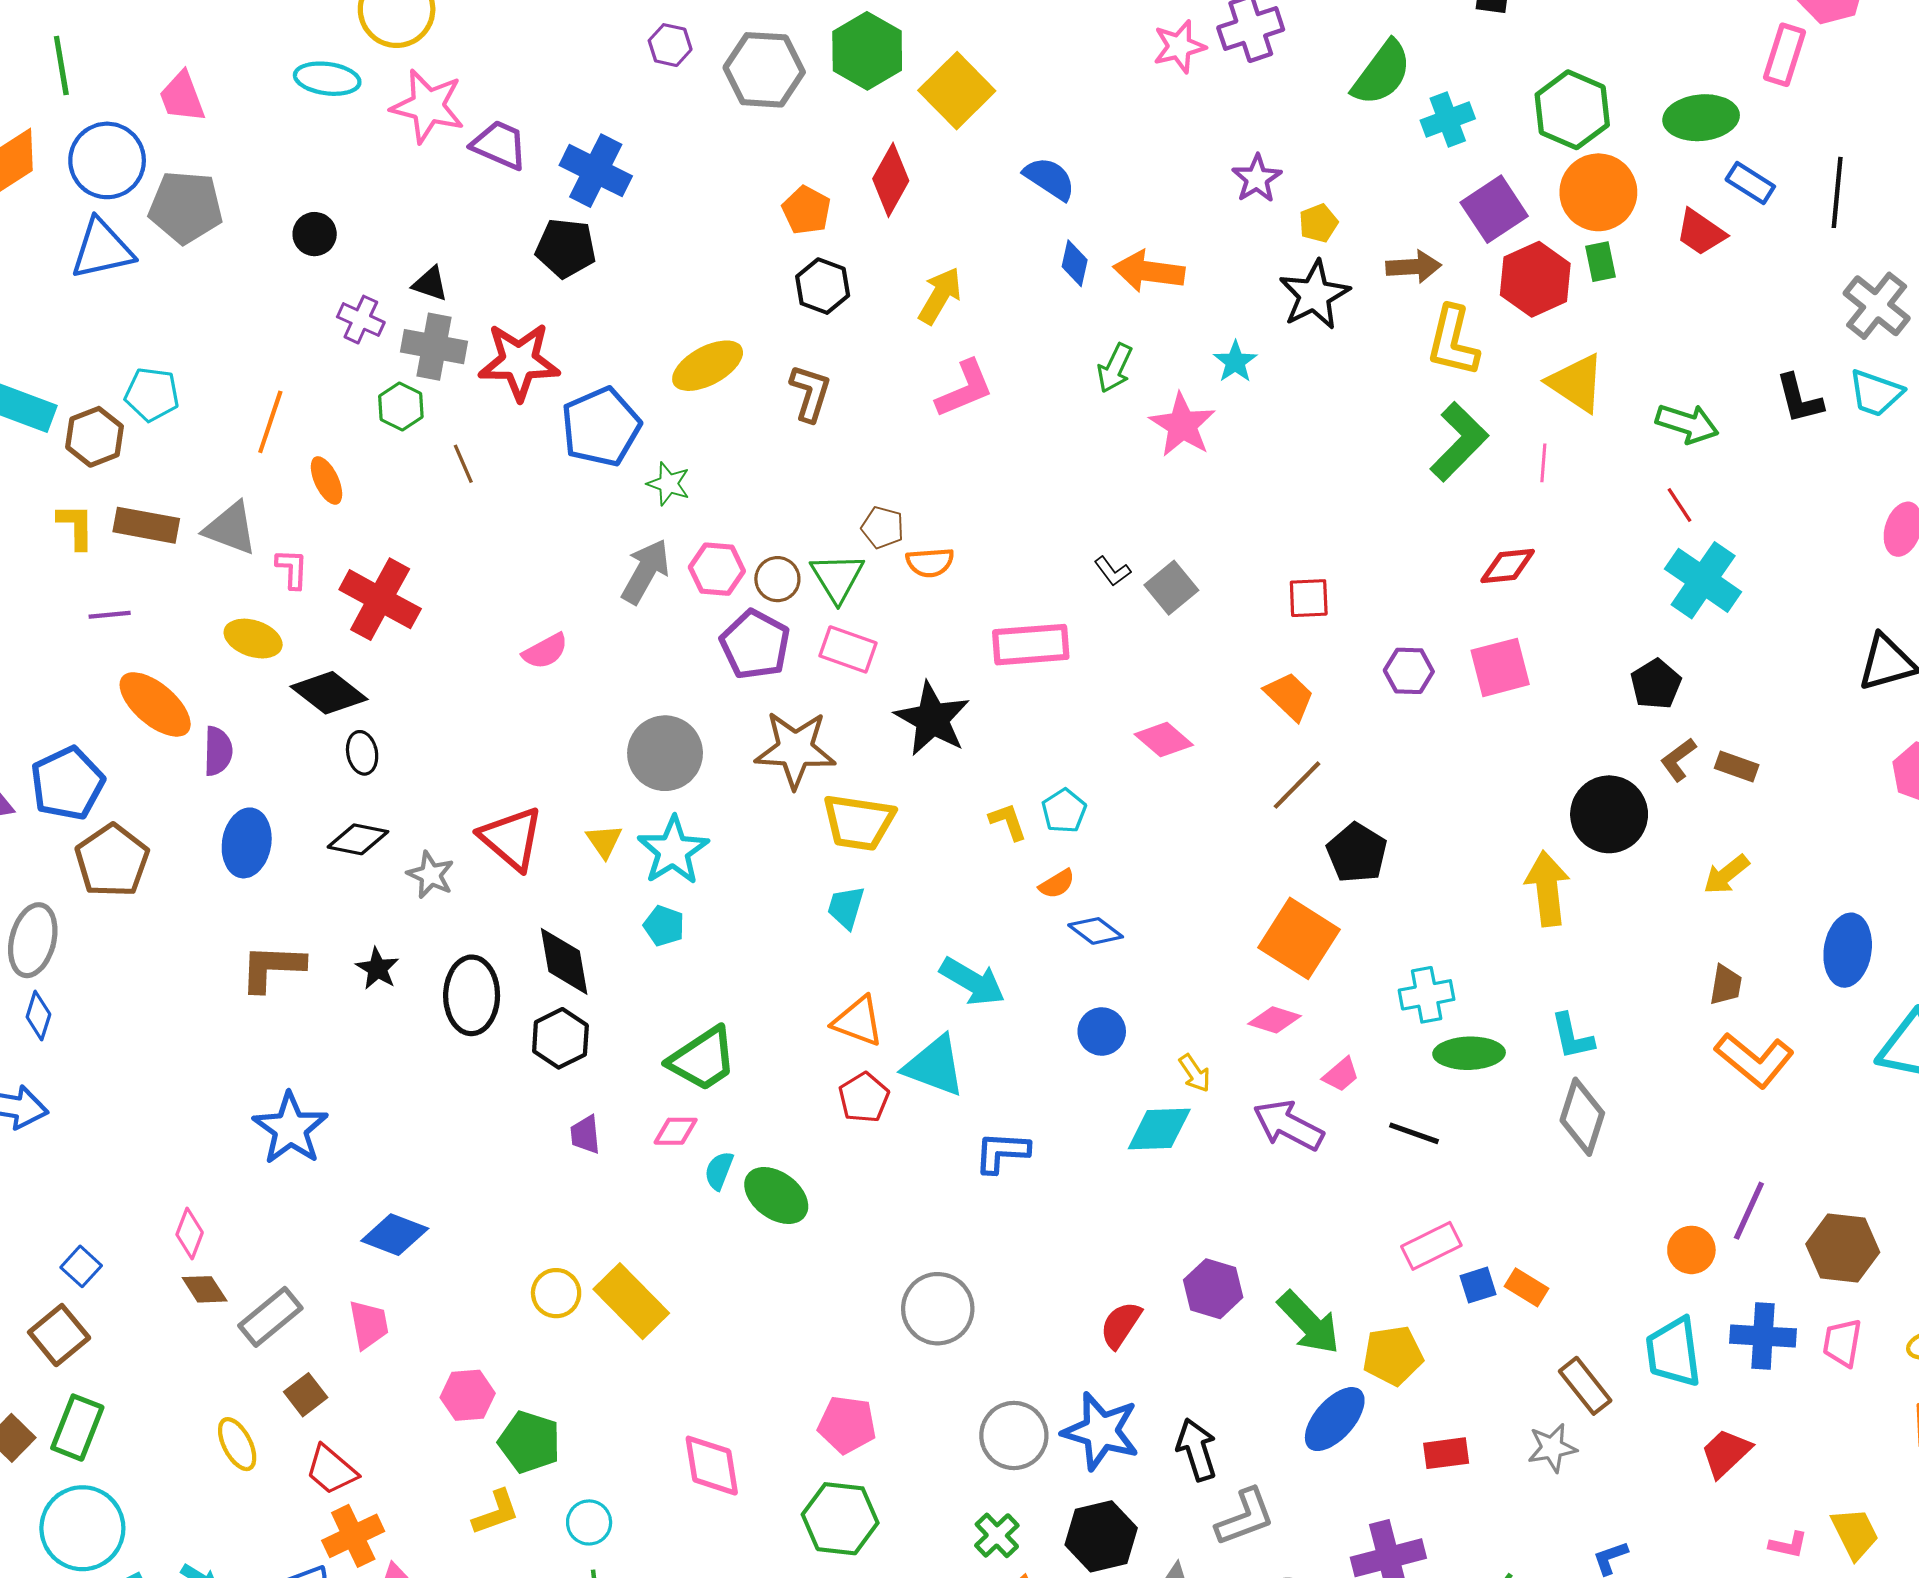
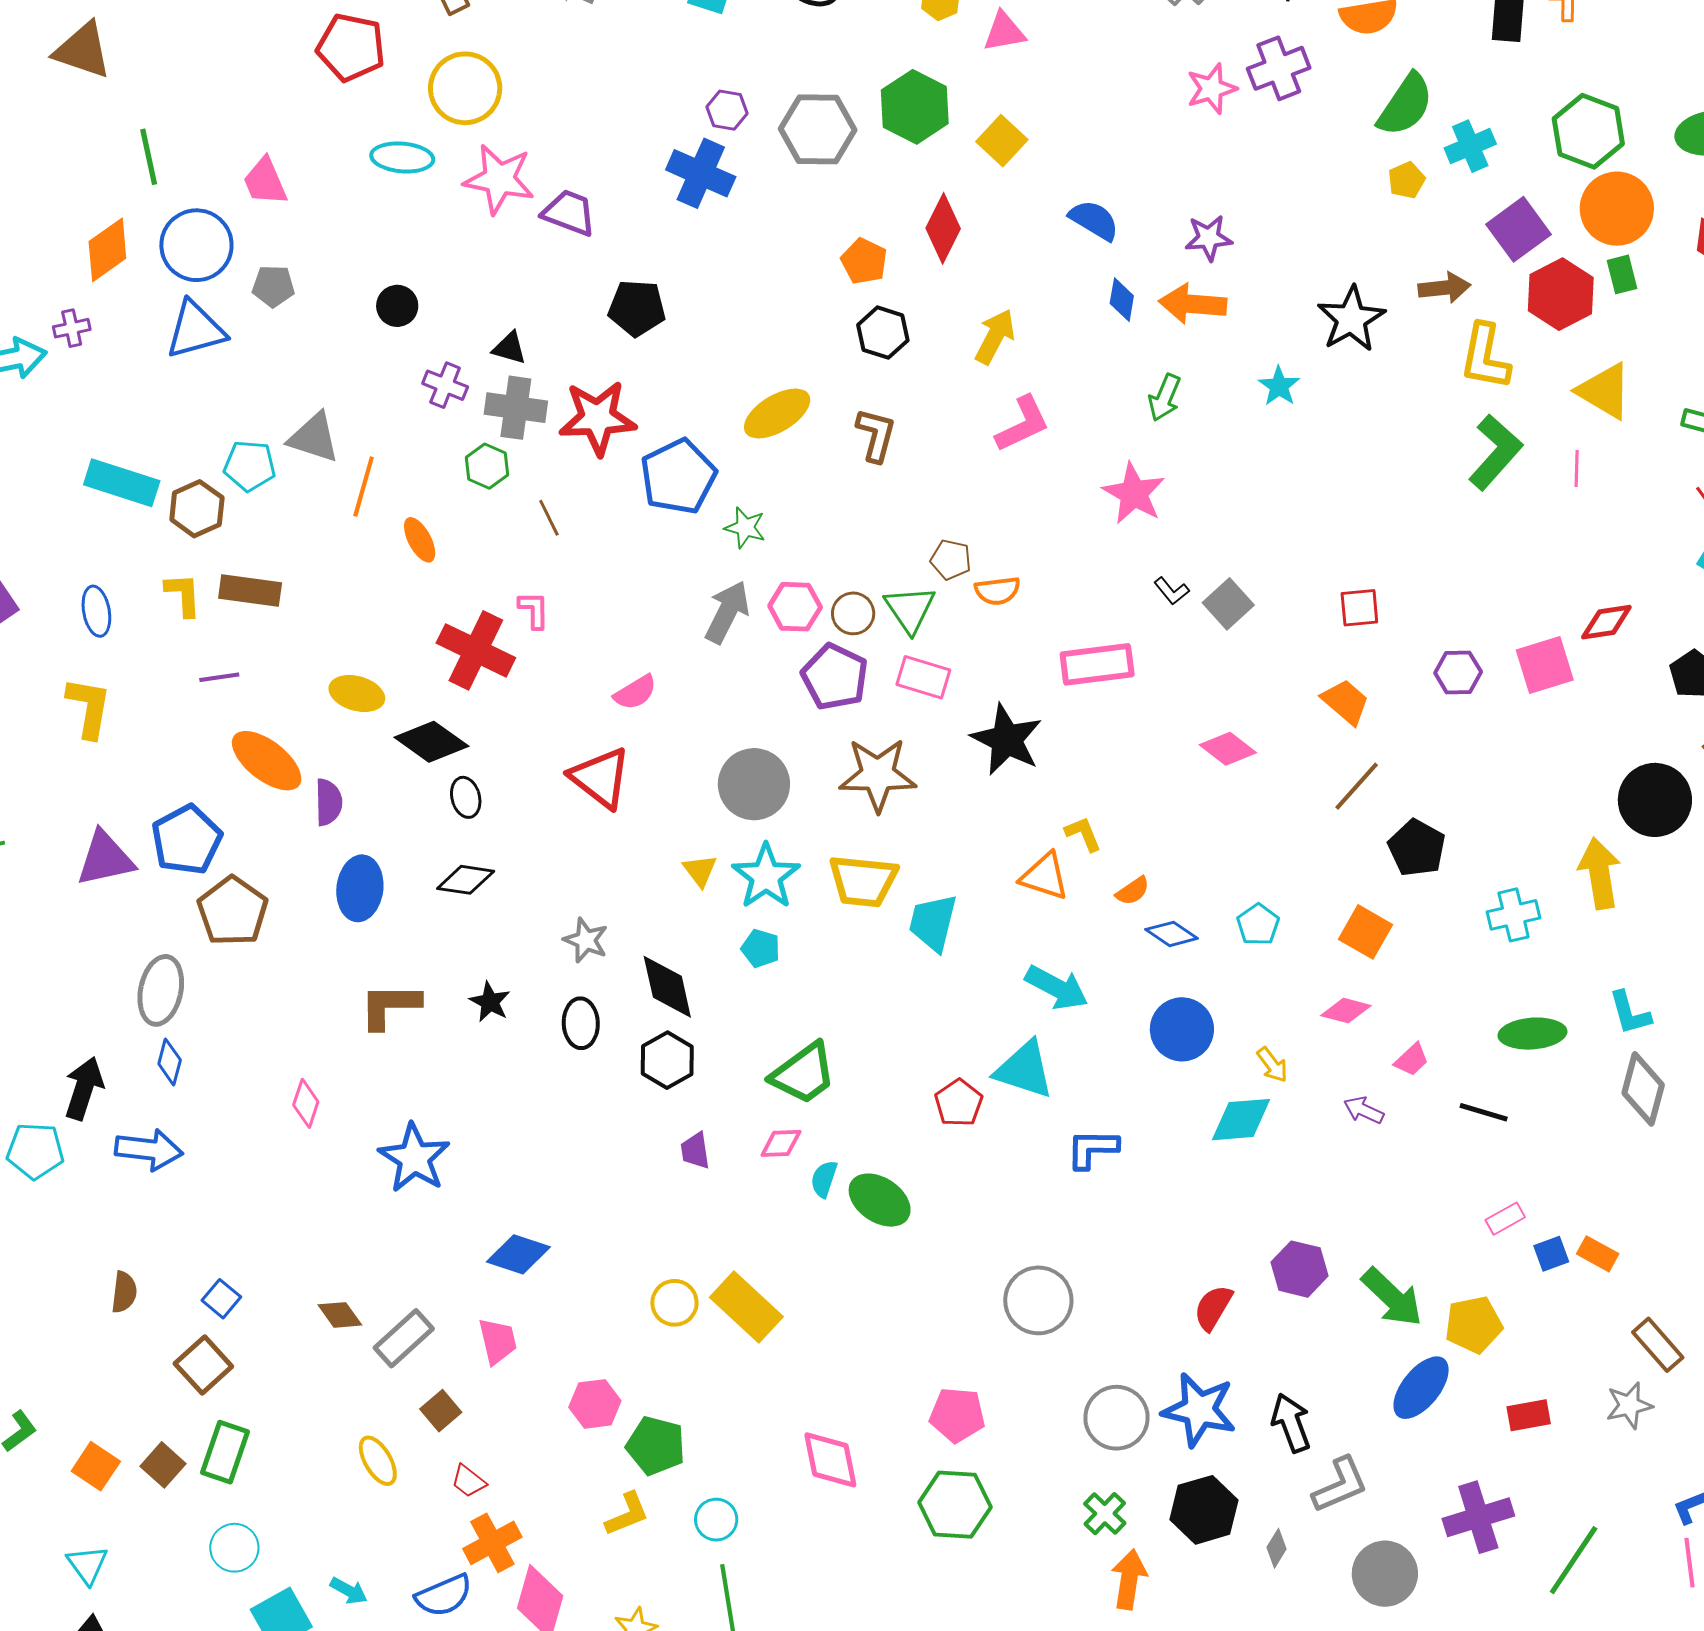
yellow square: (957, 91) -> (1002, 141), size x0.7
blue cross: (596, 171) -> (701, 173), moved
purple star: (1257, 179) -> (1209, 238), moved, turned 30
gray pentagon: (186, 207) -> (273, 286), size x0.6
yellow pentagon: (1318, 223) -> (1407, 180), moved
pink star: (1182, 425) -> (1134, 493), moved
gray triangle: (231, 528) -> (314, 438), moved
red diamond: (1508, 566) -> (1606, 622), moved
pink L-shape: (292, 569) -> (534, 610), moved
cyan pentagon: (1064, 811) -> (1258, 925), moved
yellow trapezoid: (859, 822) -> (863, 881), moved
red triangle: (511, 838) -> (600, 778), moved
gray star: (431, 875) -> (586, 940), moved
cyan trapezoid: (846, 907) -> (933, 923), size x1.4
orange square: (1299, 938) -> (1365, 932), size x0.7
black ellipse: (472, 995) -> (581, 1023), size x0.7
cyan cross: (1427, 995) -> (1514, 915), moved
orange triangle: (858, 1021) -> (1045, 876), moved
blue circle: (1102, 1032) -> (1182, 1029), size x1.4
purple arrow: (1288, 1125) -> (1364, 1110), size x0.6
pink diamond: (190, 1233) -> (306, 1103), moved
pink rectangle: (1431, 1246) -> (1505, 1219), size x0.7
red trapezoid: (331, 1470) -> (469, 1481), size x0.7
cyan circle: (82, 1528) -> (234, 1548), size x0.6

